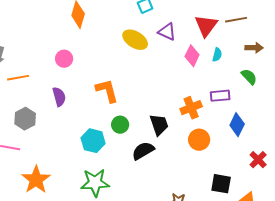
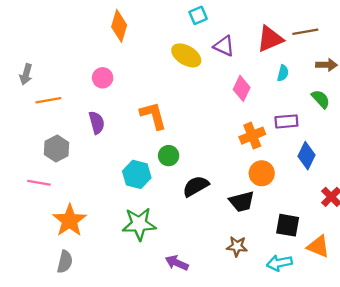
red triangle: (206, 26) -> (270, 39), turned 30
pink diamond: (192, 56) -> (242, 88), moved
black trapezoid: (159, 125) -> (242, 202), moved, turned 95

